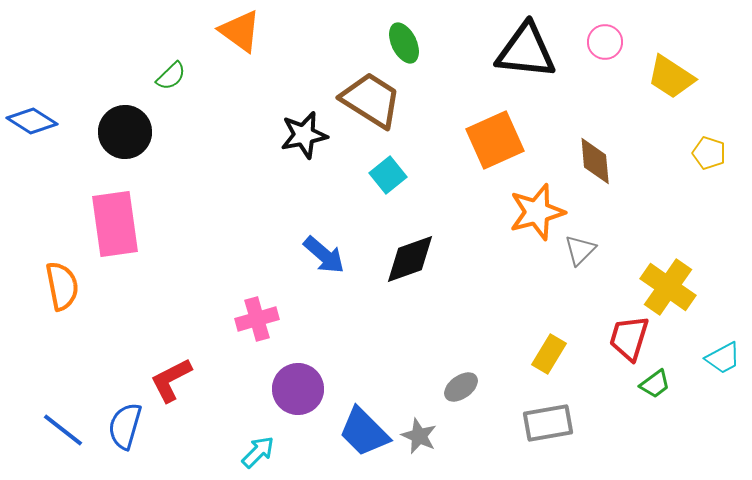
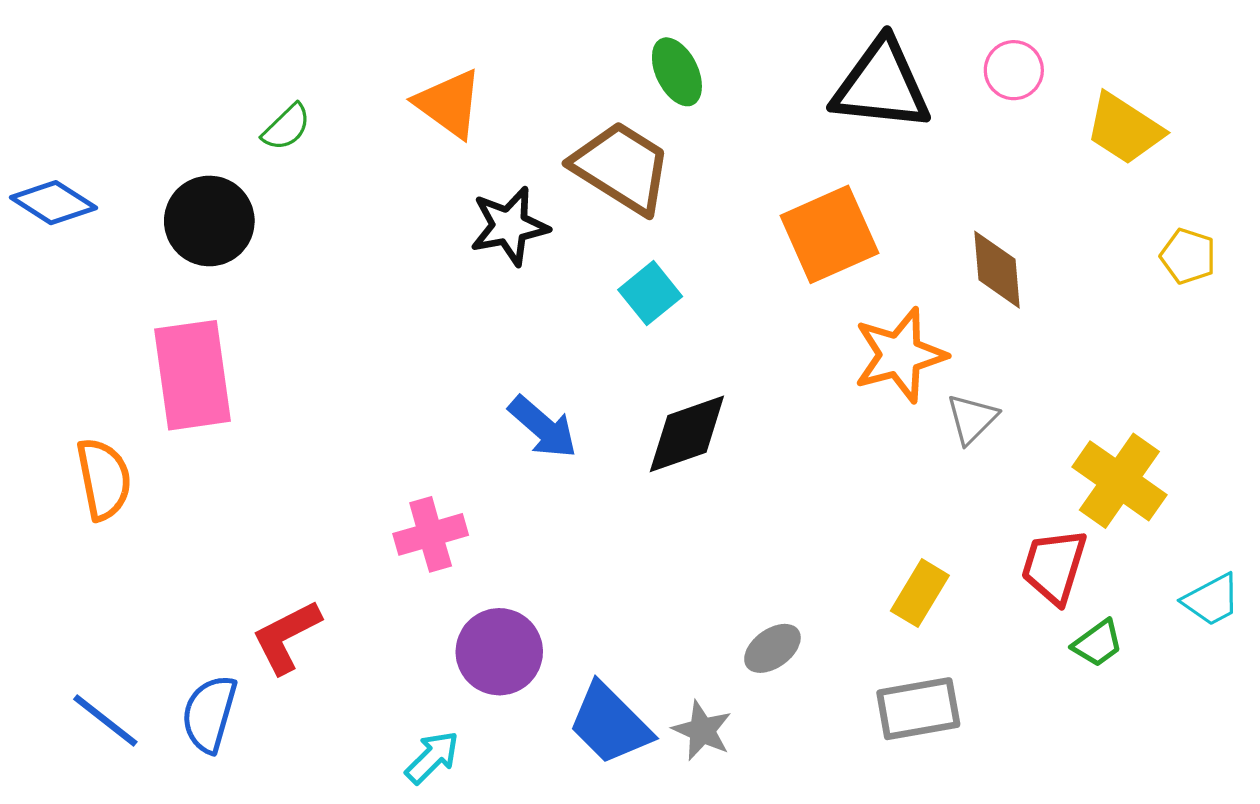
orange triangle: (240, 31) -> (449, 104), moved

